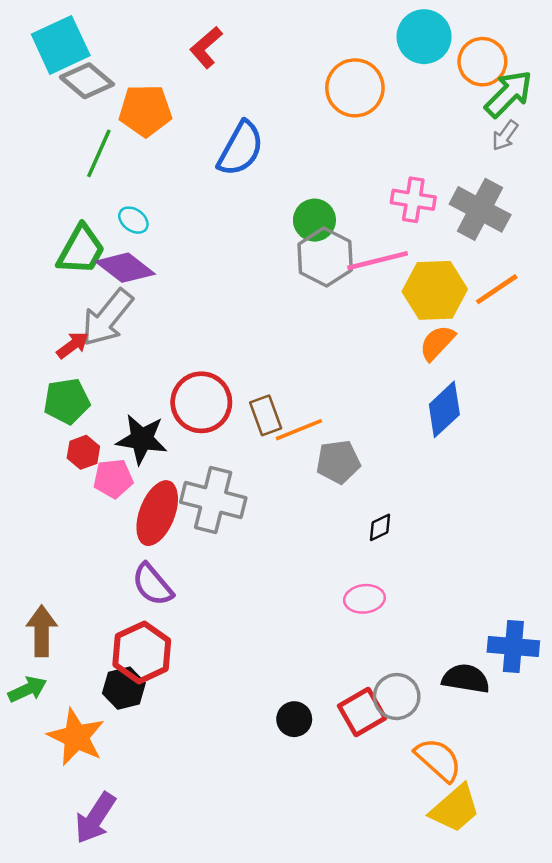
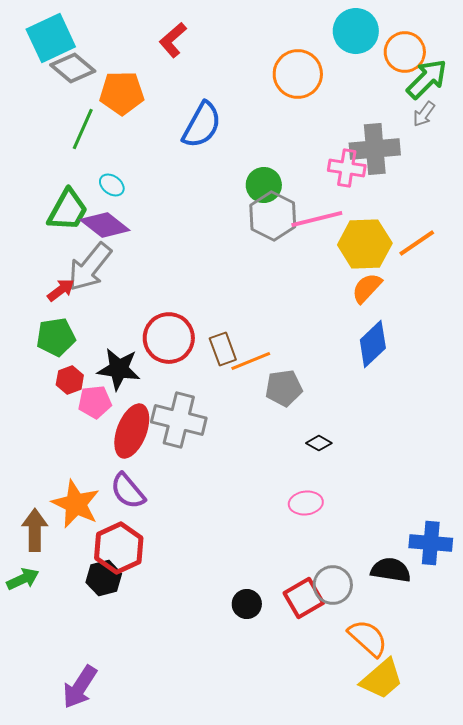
gray cross: (480, 209) -> (375, 149), moved, turned -33
black diamond: (380, 527) -> (319, 443), turned 55
orange star: (76, 737) -> (76, 504), moved

